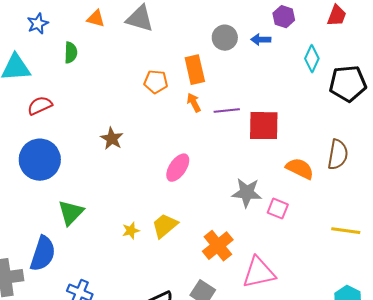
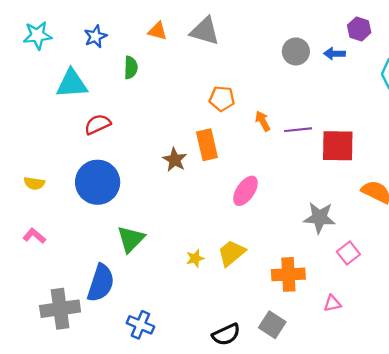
orange rectangle: (195, 70) -> (207, 145), moved
pink square: (278, 209) -> (348, 253), moved, turned 30
orange cross: (218, 246) -> (288, 274), turned 36
pink triangle: (259, 273) -> (332, 303), size x0.5

